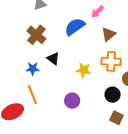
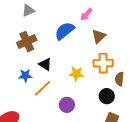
brown cross: (36, 35) -> (27, 42), turned 30
orange line: (32, 95) -> (43, 88), moved, turned 72

